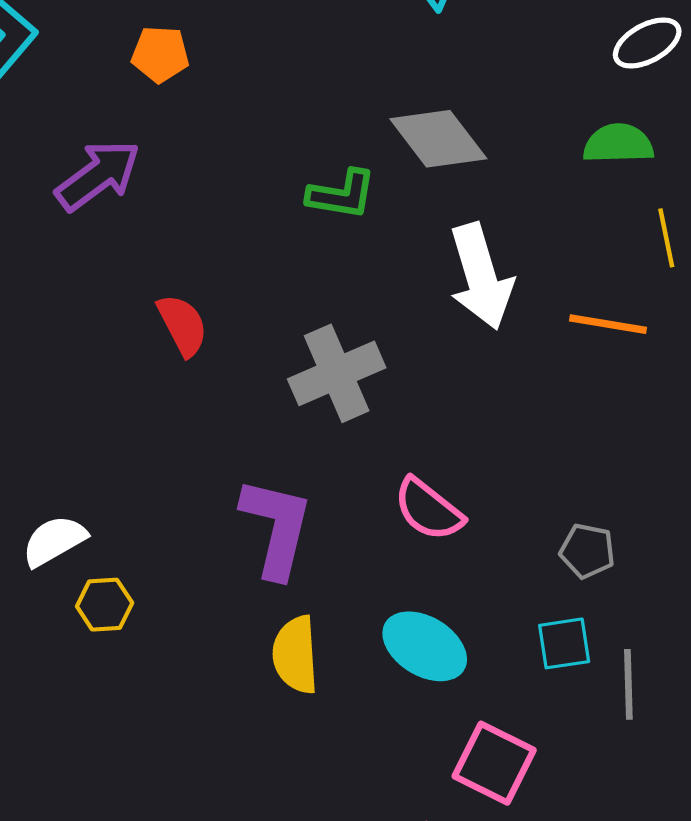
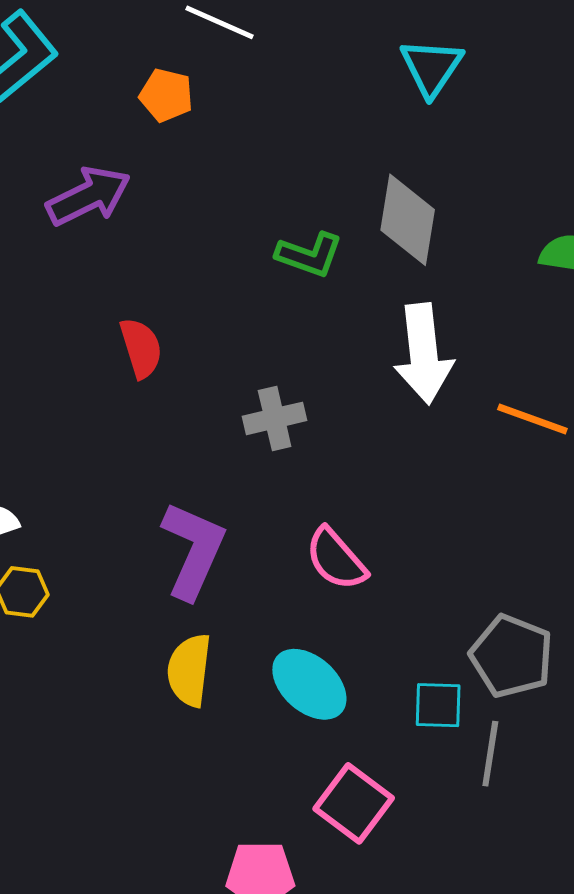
gray diamond: (438, 139) -> (408, 220), turned 36
gray cross: (337, 373) -> (275, 418), size x0.7
gray pentagon: (587, 551) -> (512, 656), moved, size x1.6

